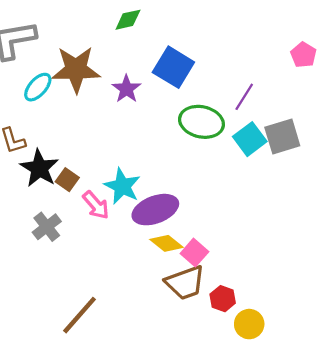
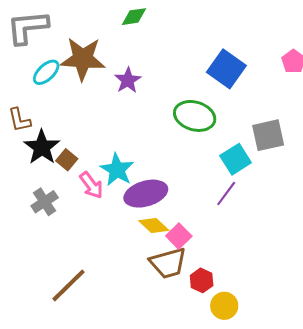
blue square: (173, 67) -> (226, 69), moved
purple line: (244, 97) -> (226, 193), moved
cyan square: (250, 139) -> (236, 159), moved

